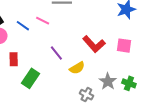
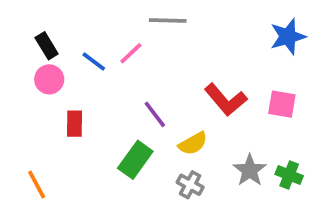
pink line: (43, 21) -> (131, 53), turned -72
green rectangle: (31, 78) -> (135, 160), moved
gray cross: (86, 95) -> (190, 185), moved

